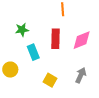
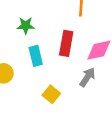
gray arrow: (81, 75) -> (87, 77), moved

